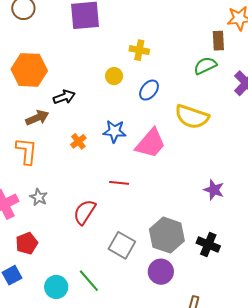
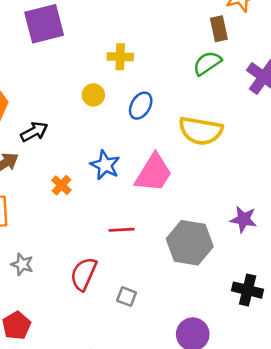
blue star: (114, 131) -> (105, 165), turned 30
gray hexagon: (167, 235) -> (190, 243), moved
gray square: (122, 245) -> (127, 297), moved, size x0.6

